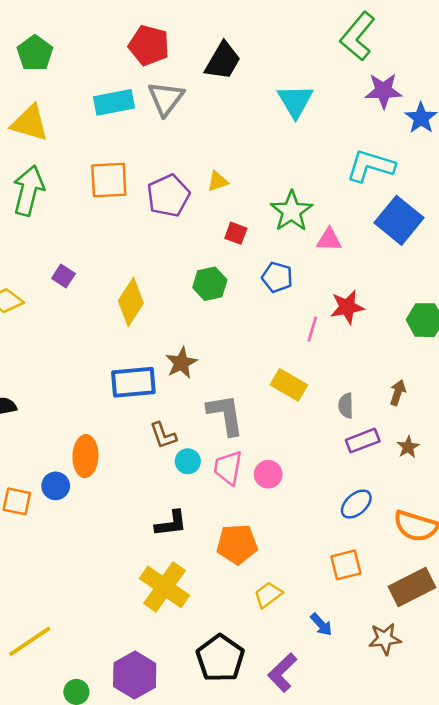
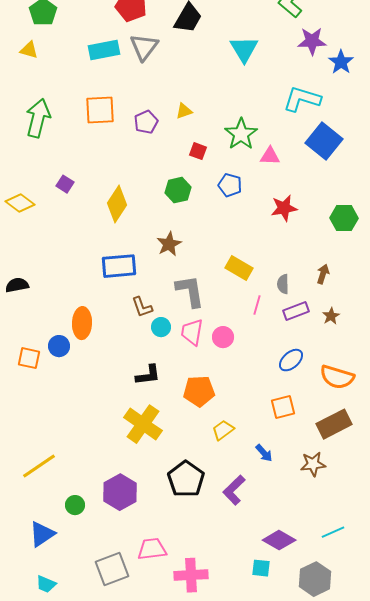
yellow triangle: (30, 123) -> (29, 50), moved, size x0.6
purple pentagon: (168, 196) -> (146, 122), size x0.7
pink line: (312, 329) -> (257, 305), moved
brown star: (181, 363) -> (169, 244), moved

